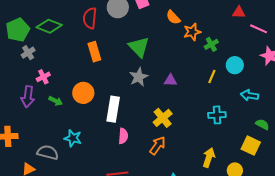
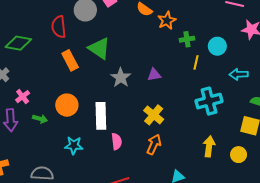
green cross: (211, 44) -> (187, 39), moved, turned 32
green triangle: (139, 47) -> (99, 48), moved
cyan cross: (217, 115) -> (209, 101), size x1.4
cyan star: (73, 138) -> (74, 145), moved

